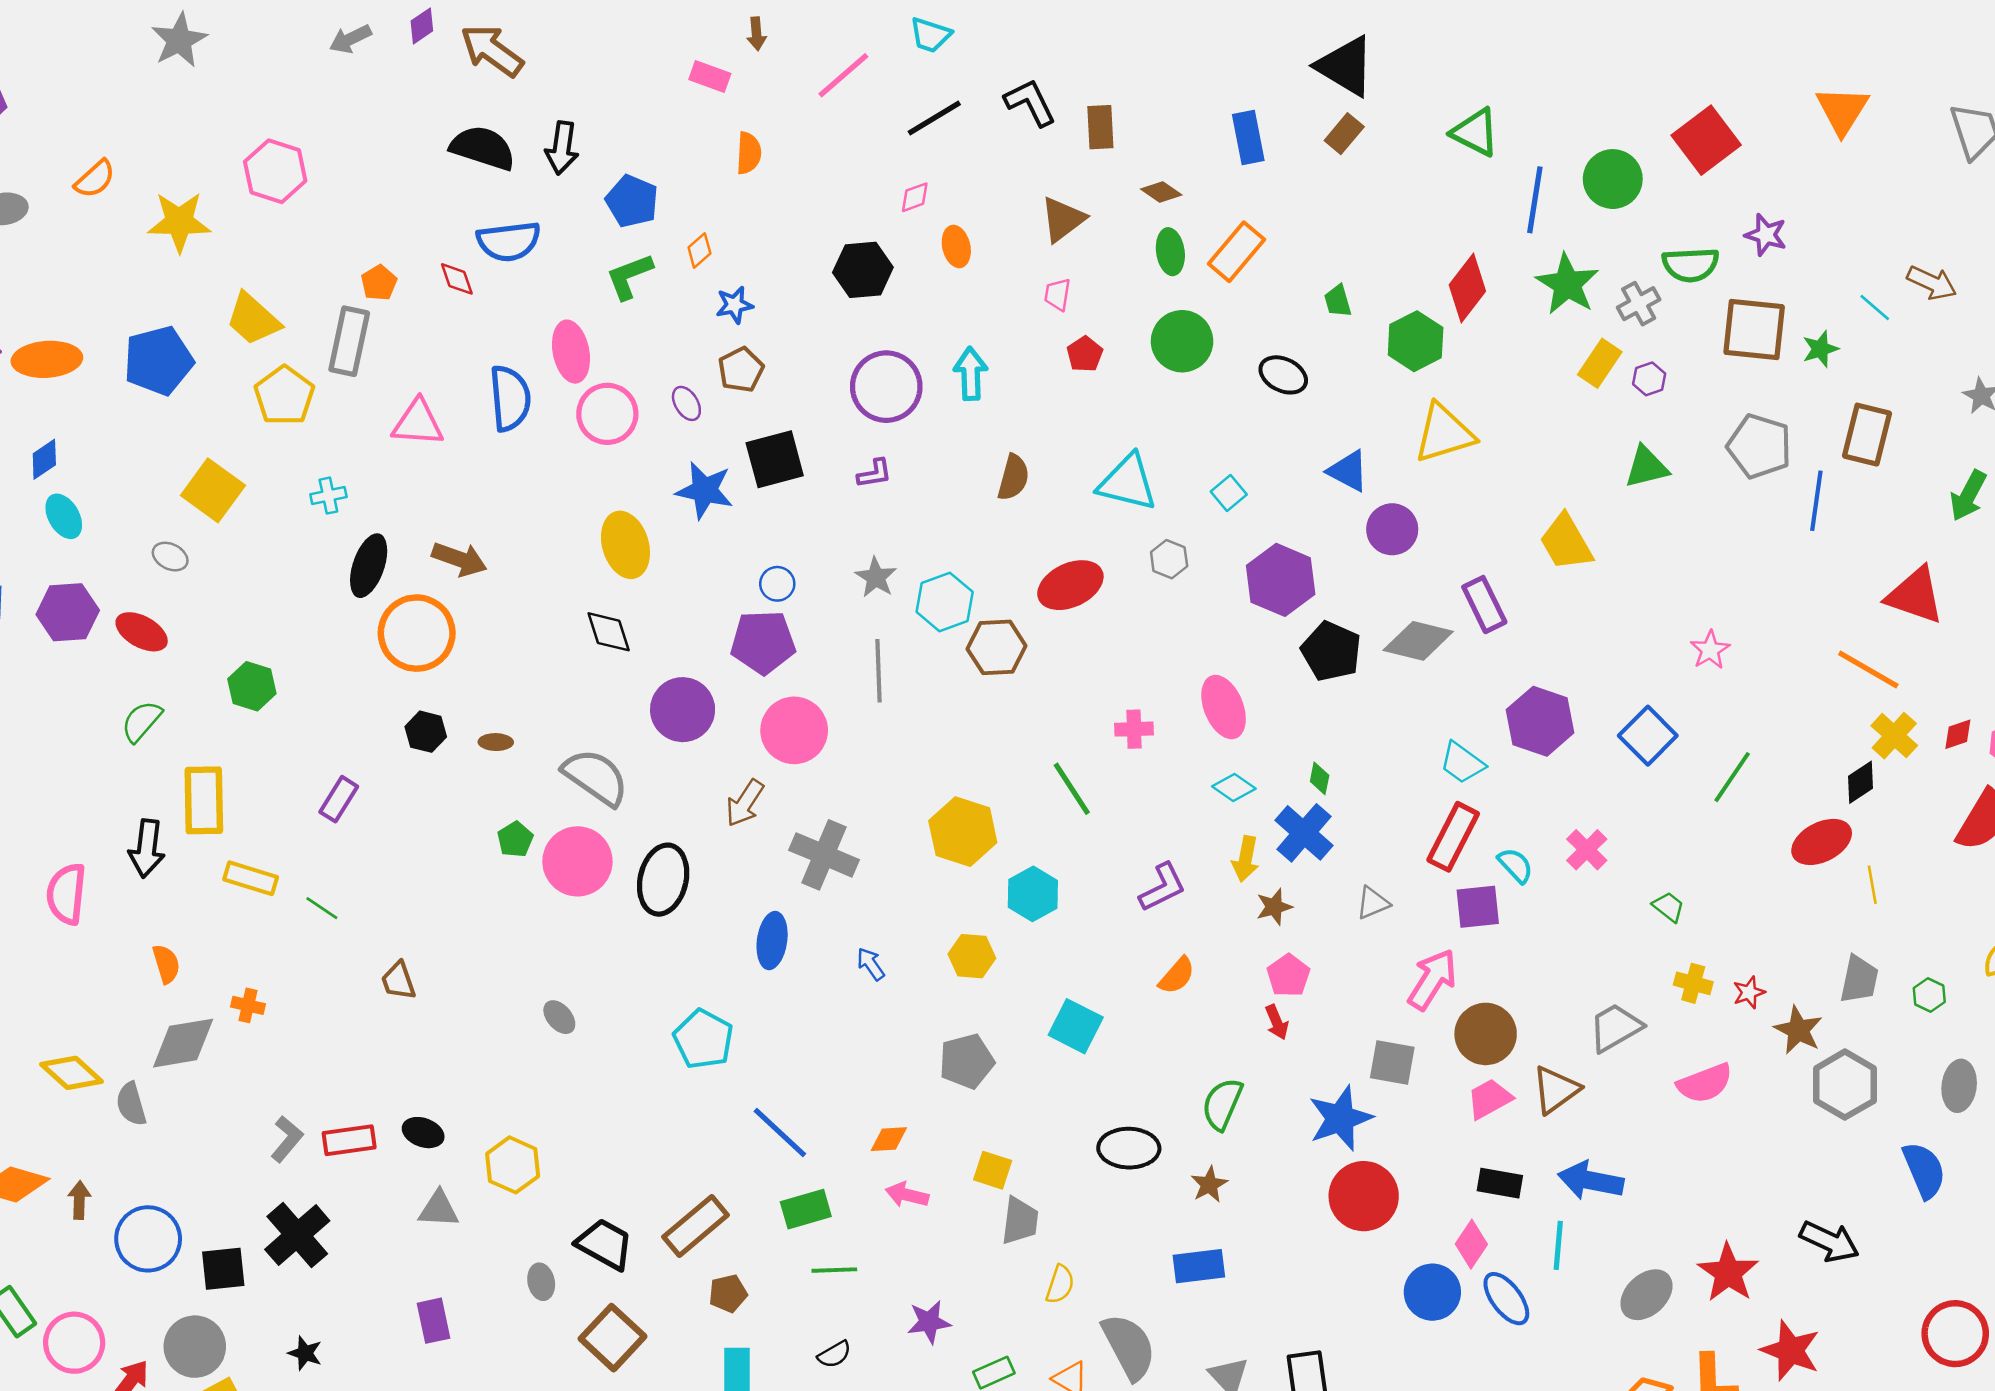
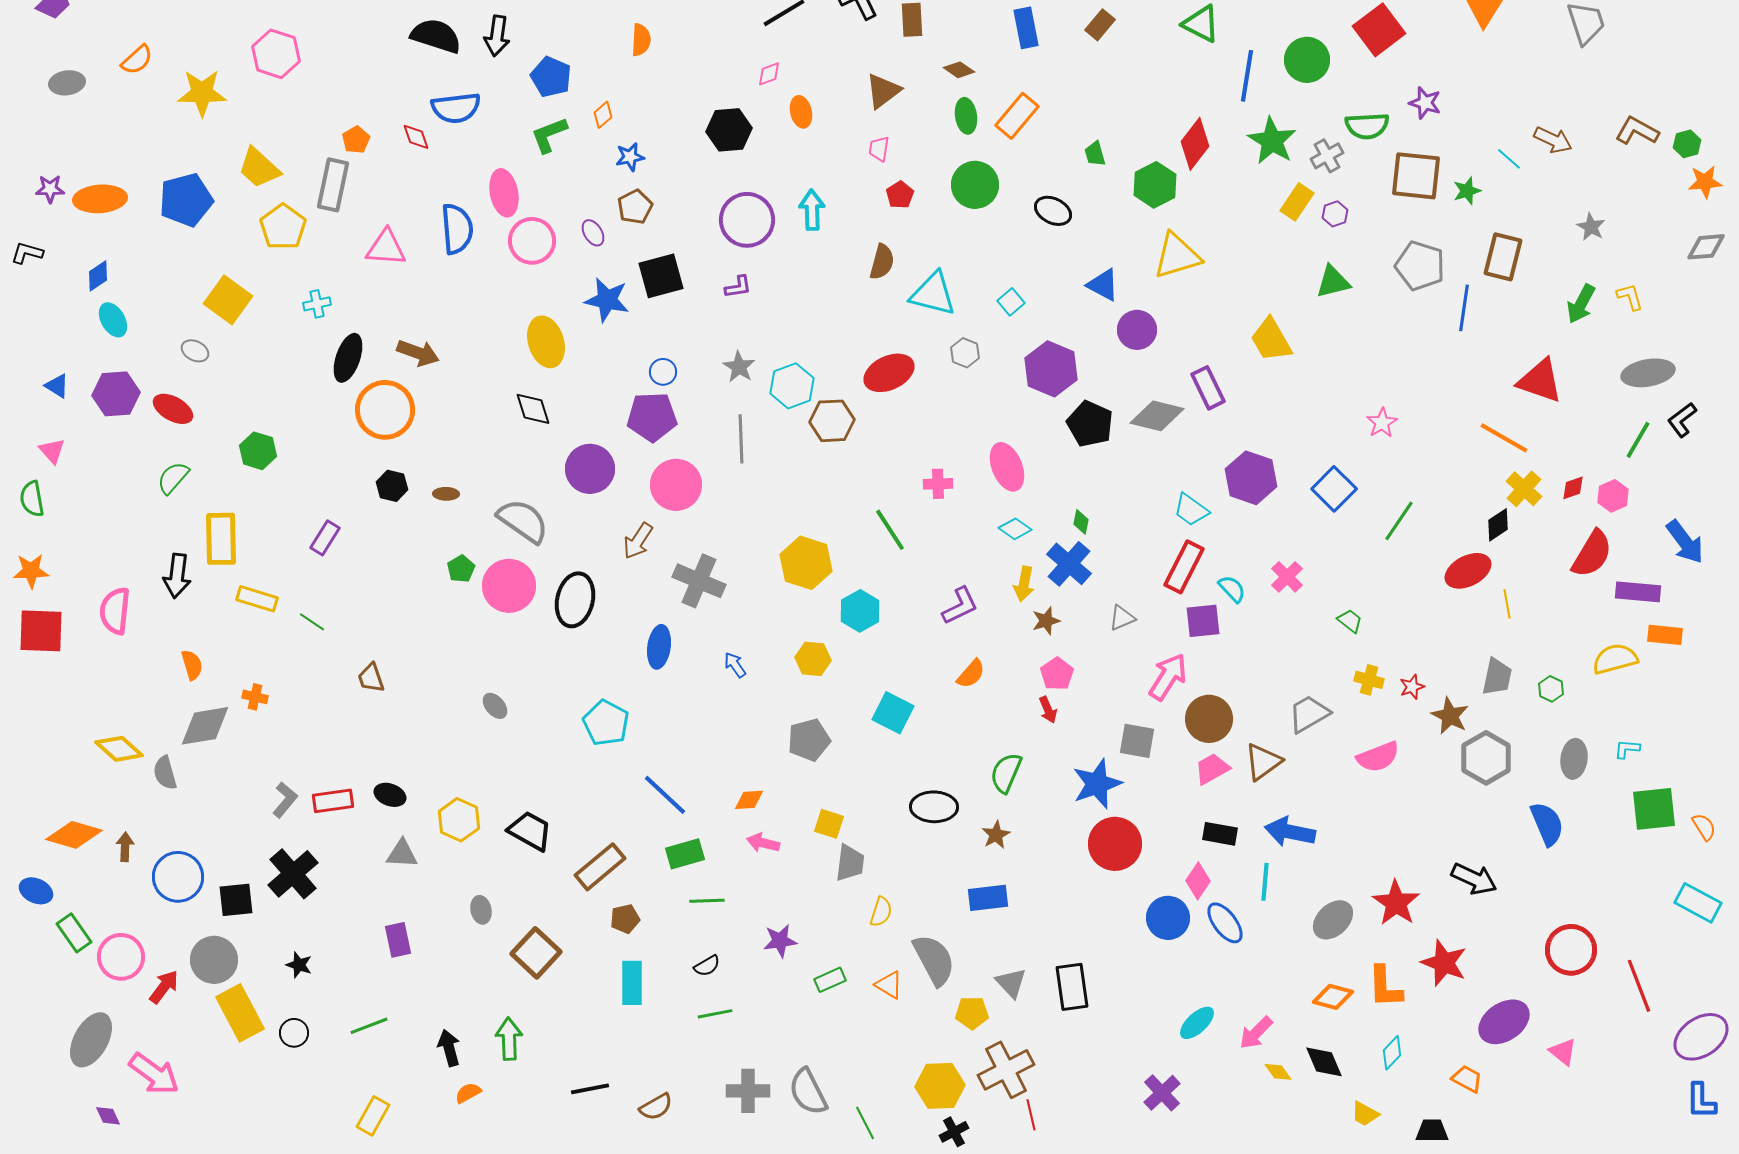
brown semicircle: (1013, 477) -> (882, 262), moved
black trapezoid: (605, 1244) -> (530, 831), moved

